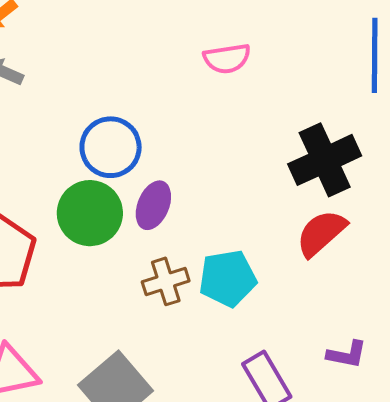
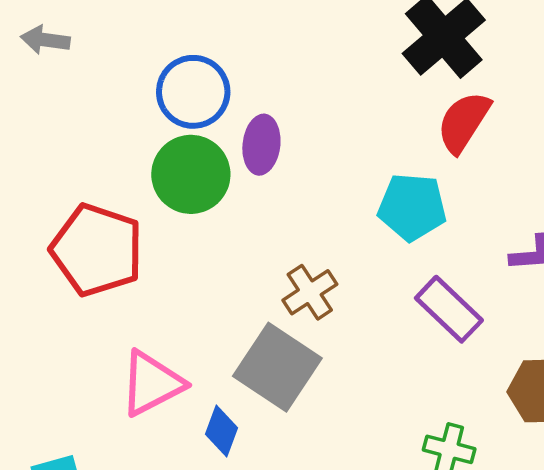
cyan pentagon: (228, 278) -> (412, 207), moved, turned 30
brown cross: (166, 281) -> (310, 292), moved

